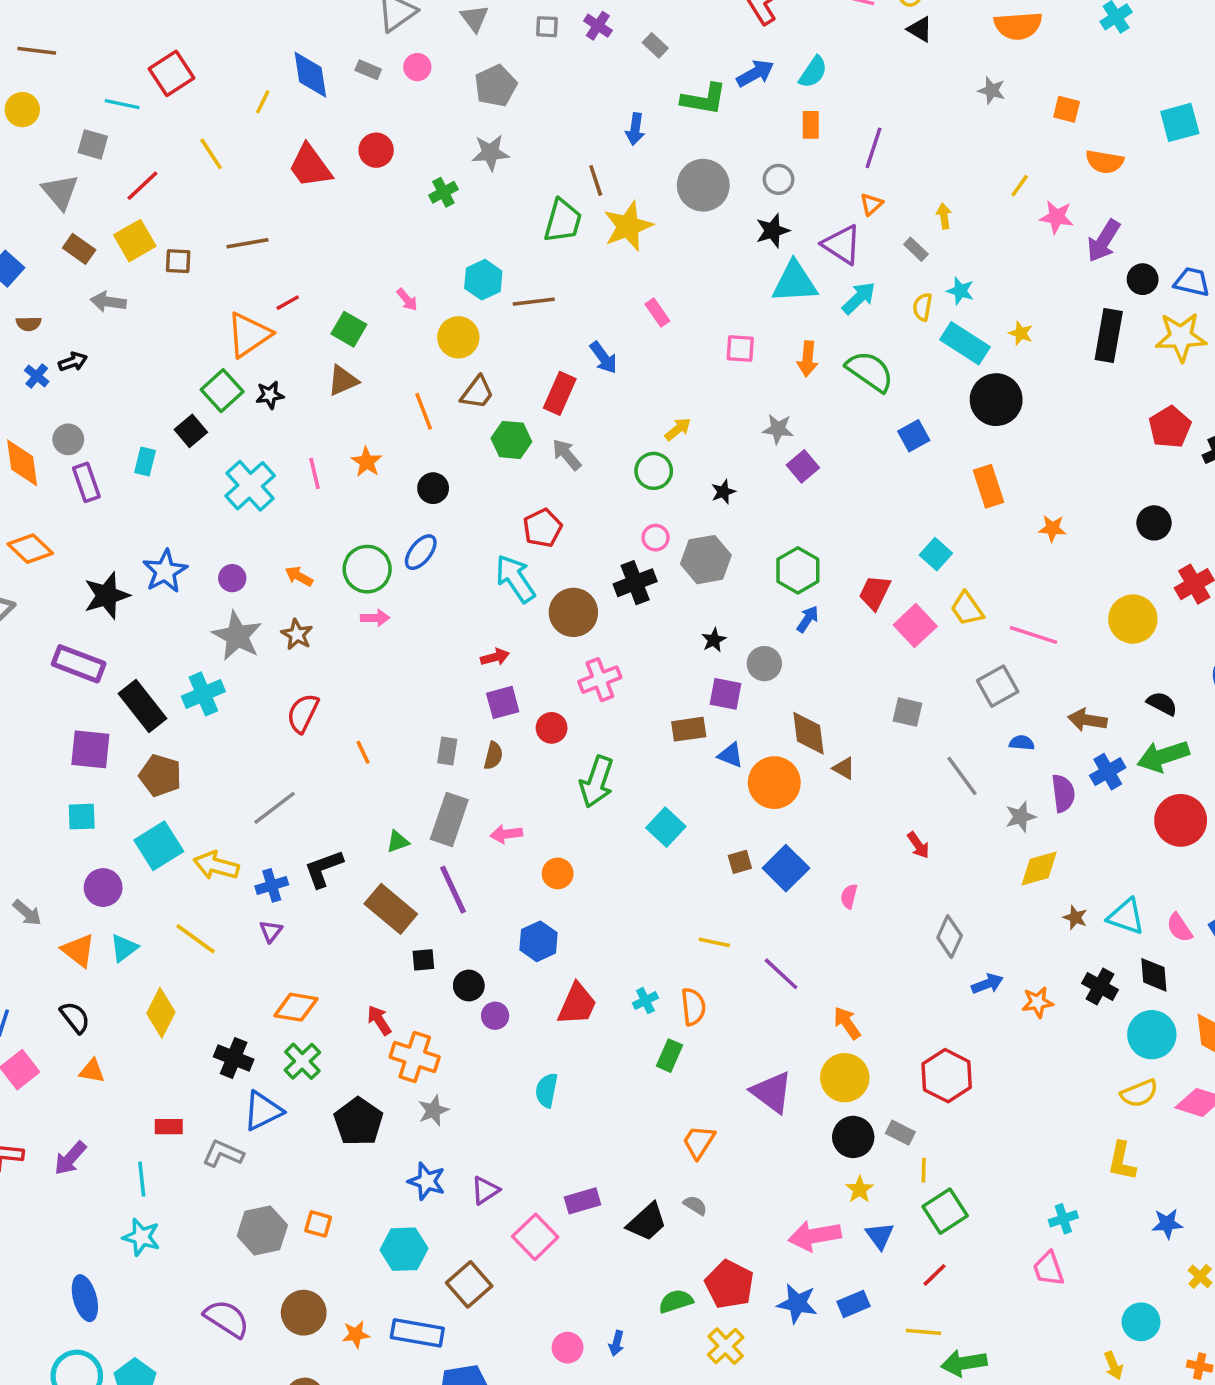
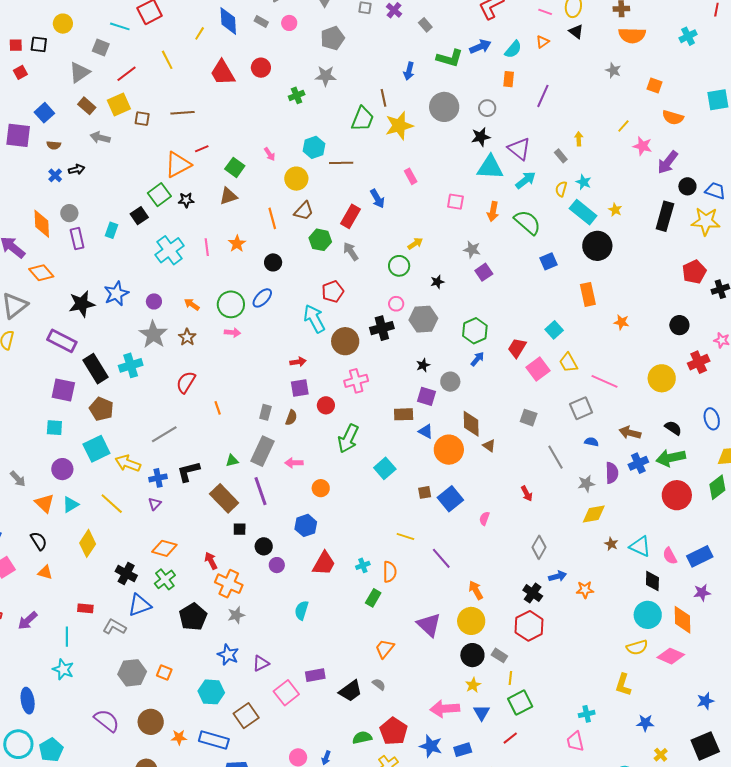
gray triangle: (60, 192) -> (79, 72), turned 30
orange triangle: (871, 204) -> (543, 42), moved
black cross: (1100, 986) -> (533, 593), moved

